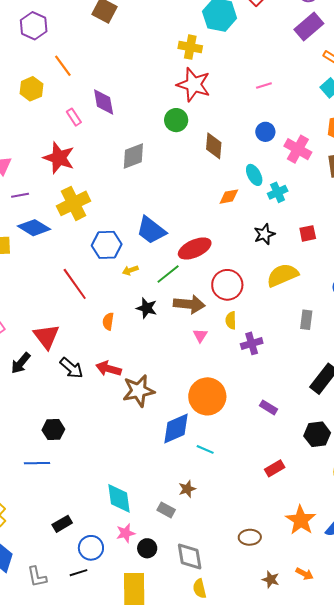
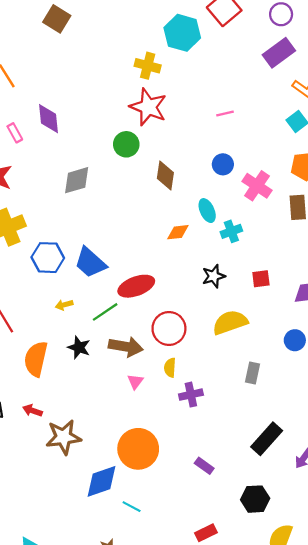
blue hexagon: (107, 245) -> (48, 258), moved
orange semicircle: (108, 321) -> (36, 359), size x1.8
red arrow: (109, 369) -> (32, 411), size x0.7

